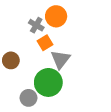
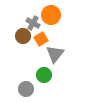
brown circle: (11, 60) -> (23, 36), moved
green circle: (48, 82) -> (44, 75), size x0.6

